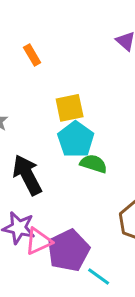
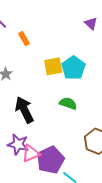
orange rectangle: (32, 55) -> (24, 39), moved
cyan pentagon: (76, 139) -> (73, 68), moved

